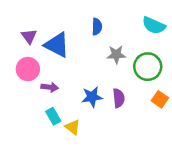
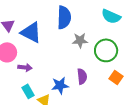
blue semicircle: (97, 27) -> (64, 17), size x1.6
blue star: (92, 97) -> (60, 85), moved

